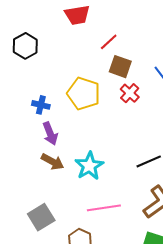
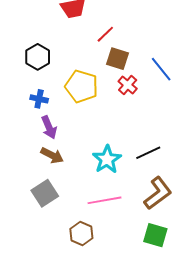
black hexagon: (25, 46) -> (38, 57), moved
cyan star: (89, 166) -> (107, 159), moved
gray square: (41, 217) -> (45, 193), moved

